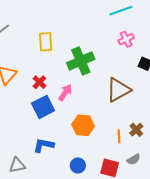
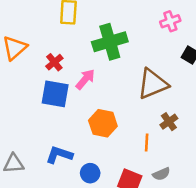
blue square: (43, 107) -> (55, 94), turned 30
brown cross: (136, 130) -> (169, 122), moved
blue L-shape: (44, 145) -> (59, 155), moved

